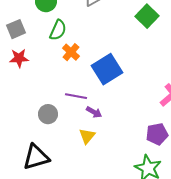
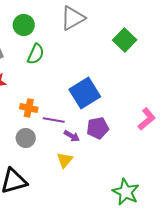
orange cross: (71, 52) -> (29, 108), moved, turned -30
purple pentagon: (157, 134) -> (98, 128), moved

